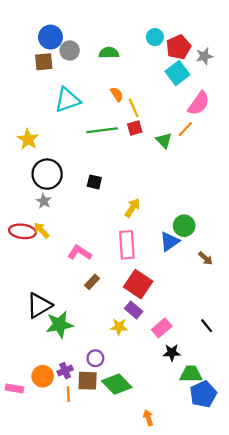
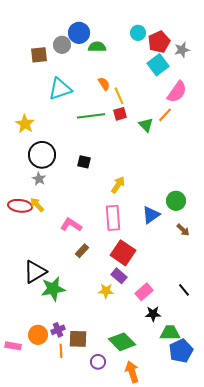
blue circle: (50, 37) -> (79, 33), moved
green circle: (184, 226) -> (176, 201), moved
purple circle: (95, 358) -> (98, 362), moved
green diamond: (117, 384) -> (122, 342), moved
orange arrow: (148, 418) -> (132, 372), size x1.5

